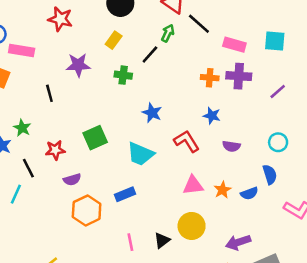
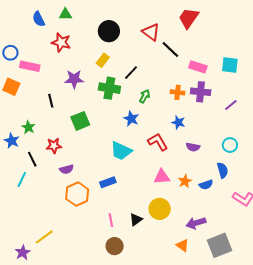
green arrow: (168, 33) -> (145, 96), moved
green cross: (123, 75) -> (109, 88), size x1.5
green square: (95, 138) -> (80, 121), moved

